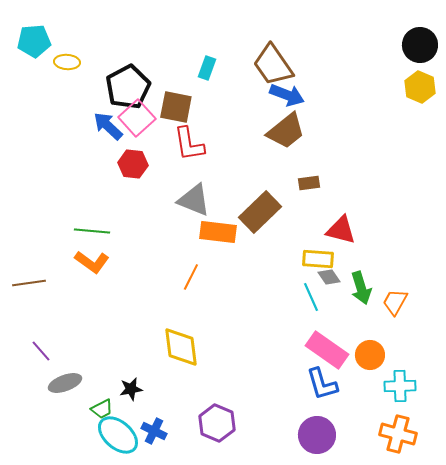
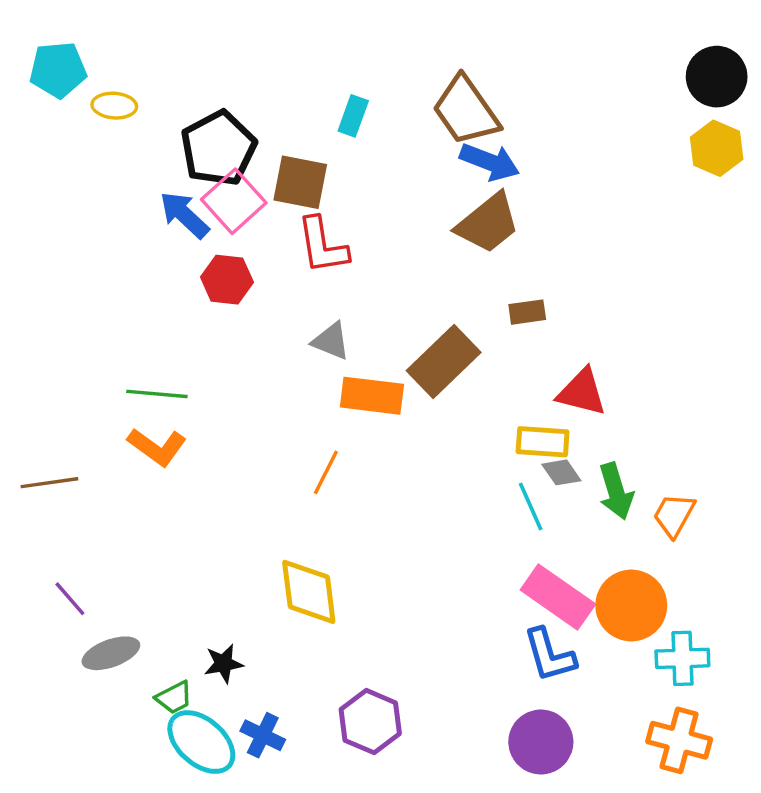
gray triangle: (194, 200) -> (331, 341), size x0.7
orange circle: (370, 355) -> (631, 606), size x1.4

